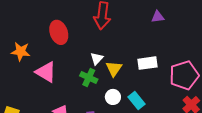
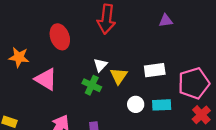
white circle: (113, 97) -> (136, 104), moved
cyan rectangle: (136, 101) -> (162, 105), moved, turned -54

